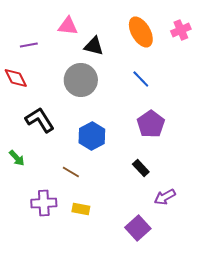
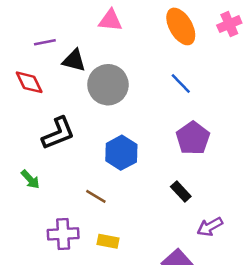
pink triangle: (68, 26) -> (110, 20), moved
black triangle: (94, 46) -> (74, 60), moved
black L-shape: (40, 120) -> (58, 133), turned 100

